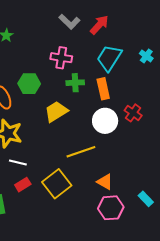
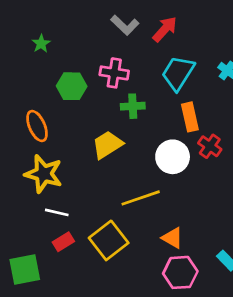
green hexagon: (29, 84) -> (72, 86), moved
orange rectangle: (103, 89) -> (190, 117), moved

